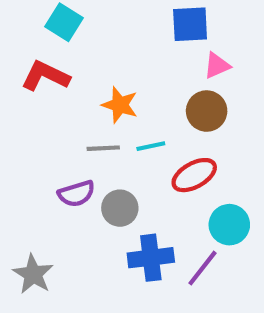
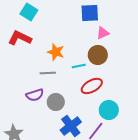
cyan line: (151, 146) -> (79, 66), moved
blue cross: (151, 258) -> (71, 126), turned -30

